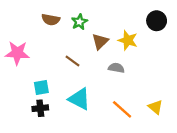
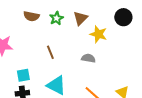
brown triangle: (100, 41) -> (80, 18), moved
brown line: (73, 61) -> (50, 52), turned 32

